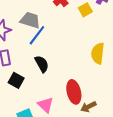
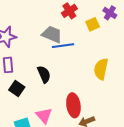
gray trapezoid: (30, 20) -> (52, 34), moved
blue line: (37, 35) -> (63, 46), moved, turned 40

